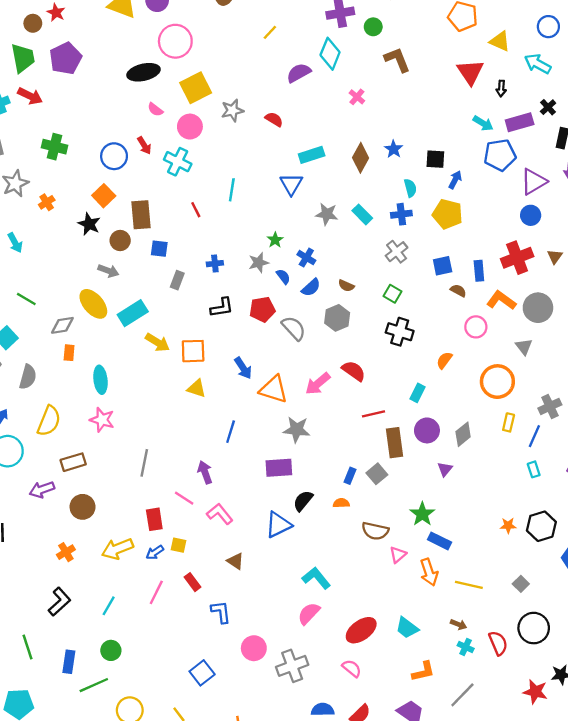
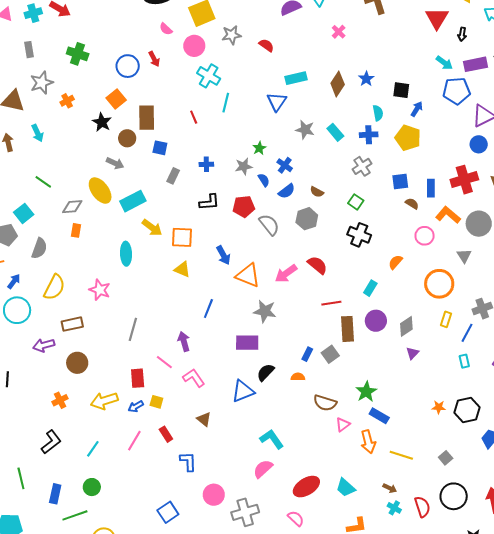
cyan cross: (178, 162) -> (209, 76), moved
cyan ellipse: (100, 380) -> (126, 254), moved
purple triangle: (445, 469) -> (412, 353), moved

